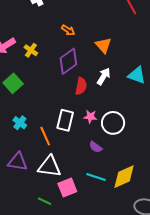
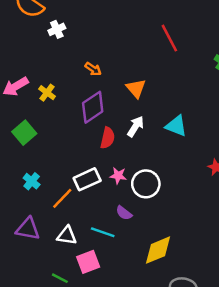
white rectangle: (65, 120) -> (87, 179), turned 50
orange line: (45, 136) -> (62, 198), turned 66
white triangle: (49, 166) -> (67, 236), size x0.7
cyan line: (96, 177) -> (103, 232), moved

